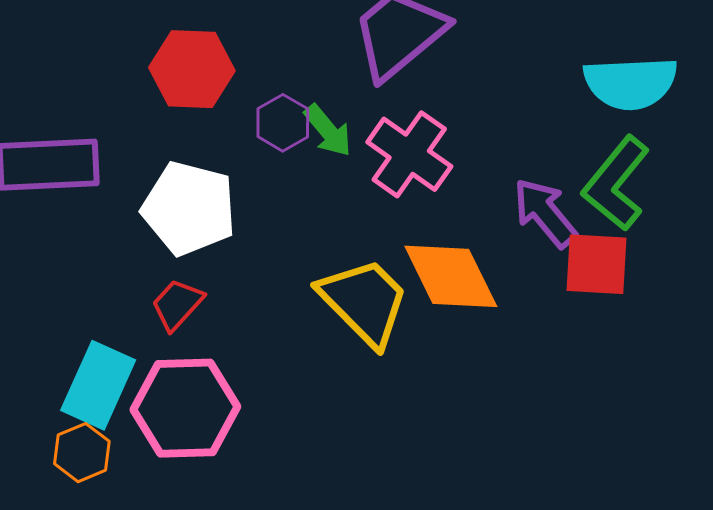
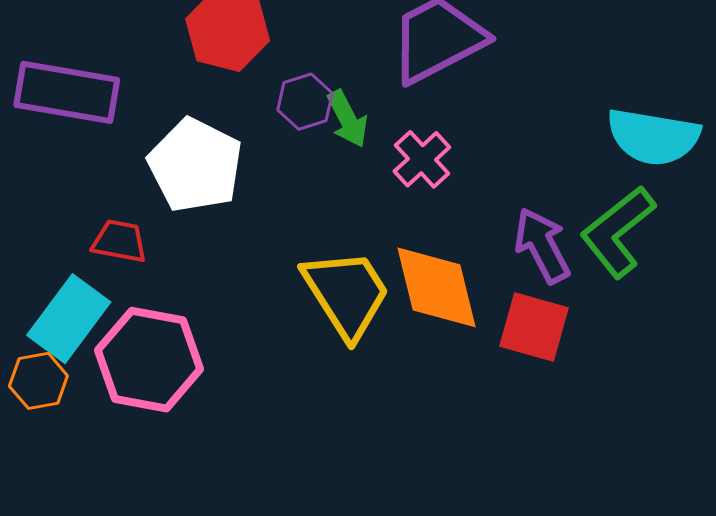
pink cross: (409, 154) -> (422, 159), size x0.7
red square: (596, 264) -> (534, 327), moved
red trapezoid: (177, 304) -> (119, 241), moved, turned 46

